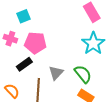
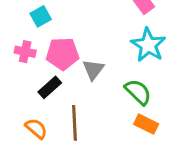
gray triangle: (56, 73) -> (93, 70), moved

